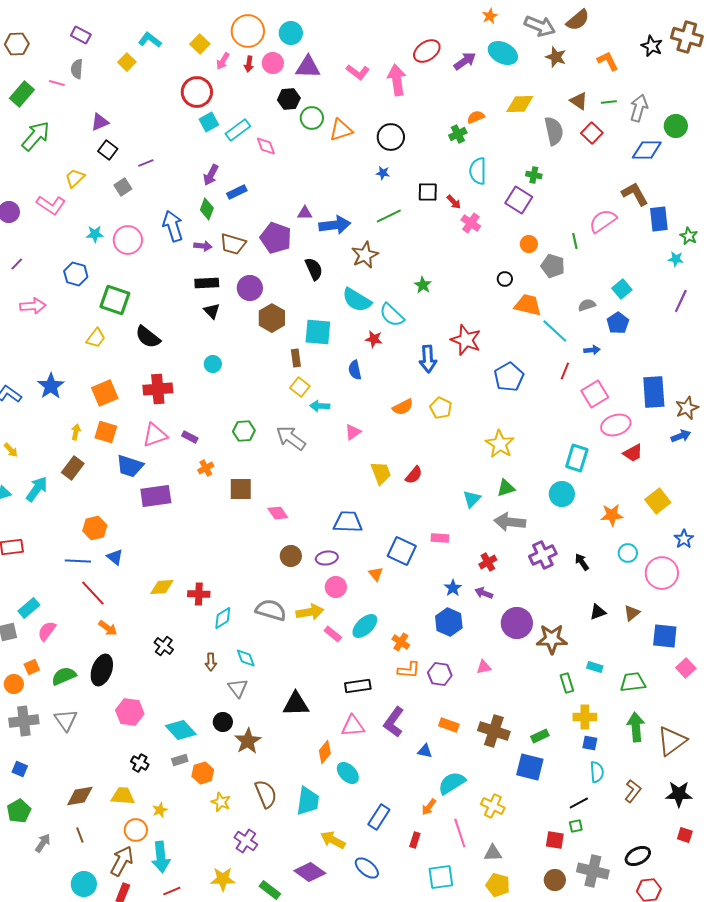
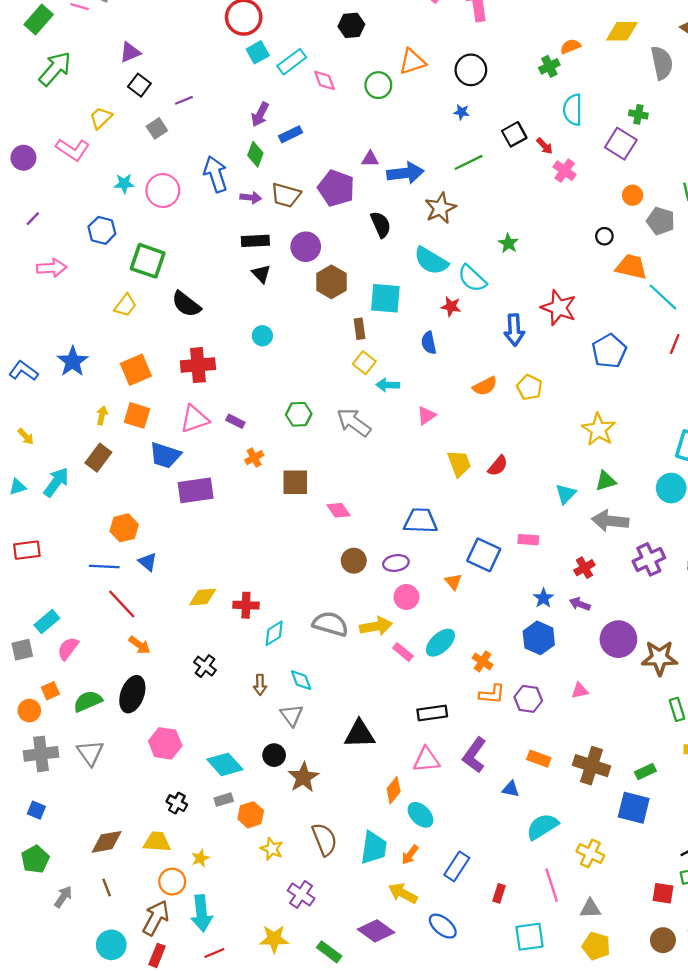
green circle: (312, 118) -> (378, 85), moved
black square: (428, 192) -> (514, 134), turned -30
orange arrow: (429, 807) -> (410, 855), moved

